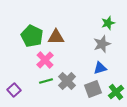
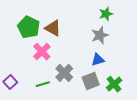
brown triangle: (56, 37) -> (53, 28), turned 30
green line: (46, 81) -> (43, 84), moved

